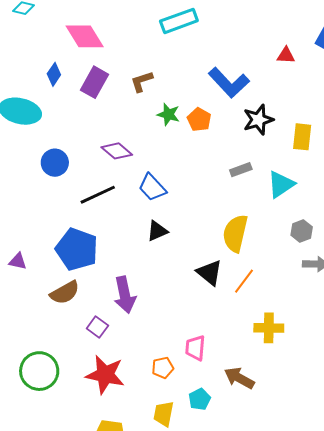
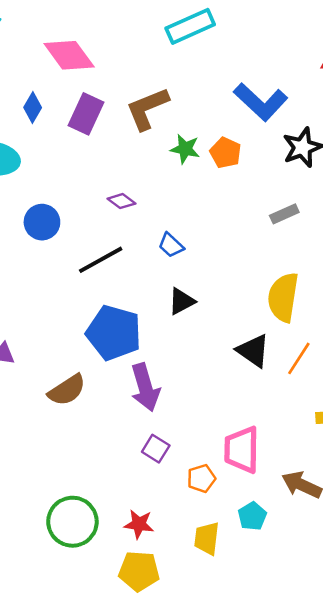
brown L-shape: (142, 81) -> (147, 109), size x1.5
purple diamond: (117, 151) -> (121, 201), size x0.7
blue trapezoid: (152, 187) -> (171, 245), size x0.7
blue pentagon: (77, 249) -> (114, 333), moved
purple square: (97, 327) -> (156, 449), moved
pink trapezoid: (195, 348) -> (242, 450), size x1.4
green circle: (39, 371) -> (72, 522), moved
red star: (105, 375) -> (139, 524), moved, size x0.6

